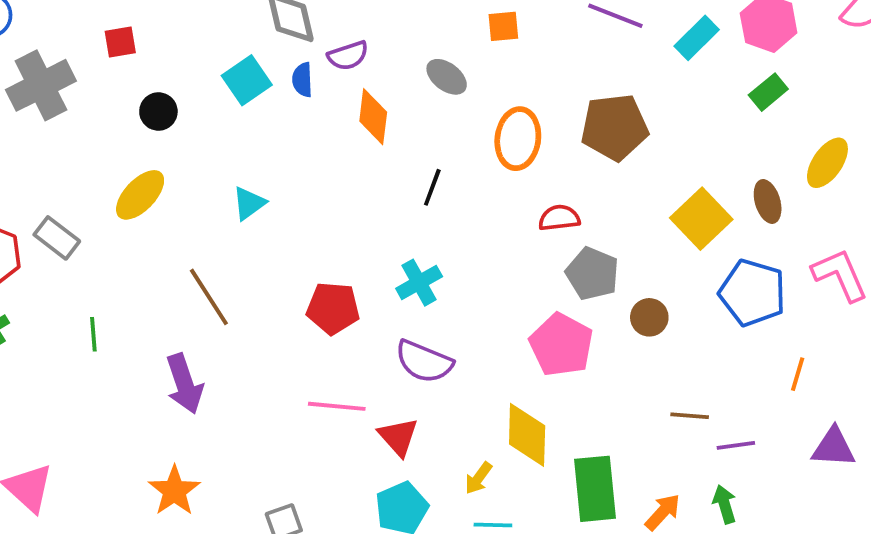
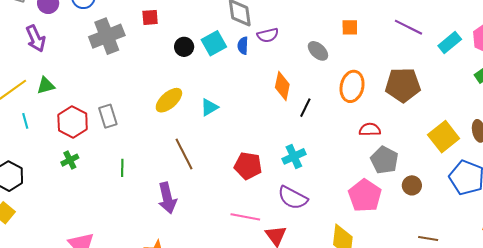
black circle: (158, 112) -> (184, 47), moved
orange diamond: (373, 117) -> (282, 86), moved
yellow ellipse: (140, 195) -> (169, 100), moved
gray rectangle: (57, 238) -> (108, 116), turned 30

